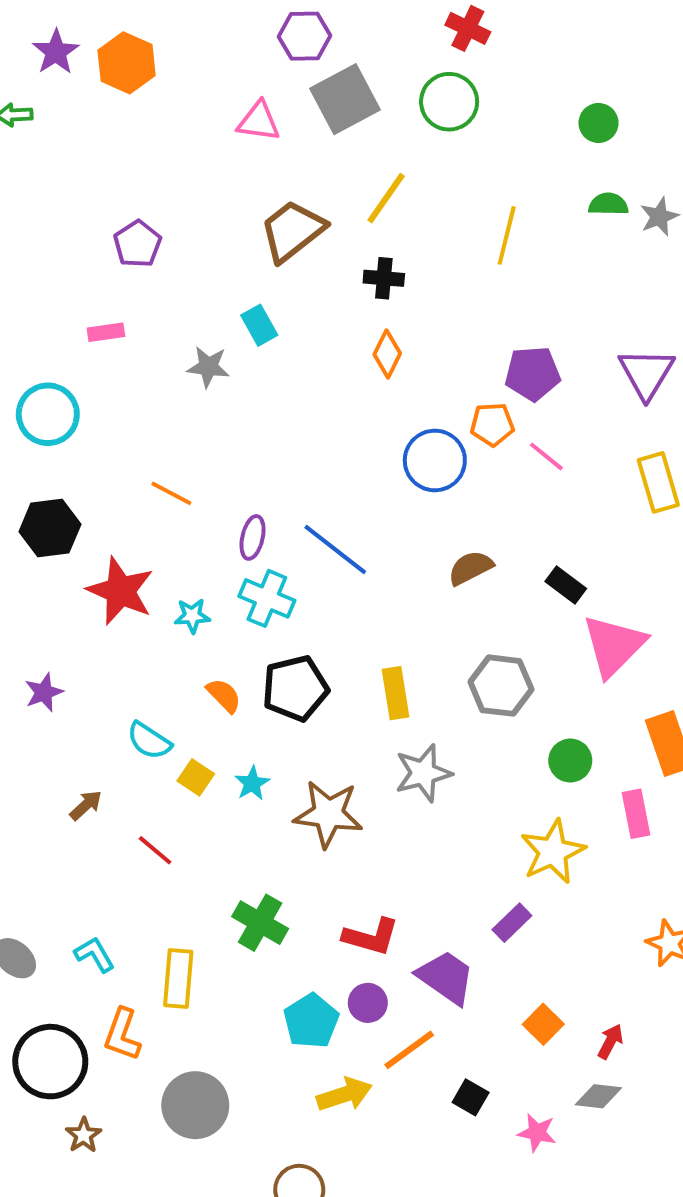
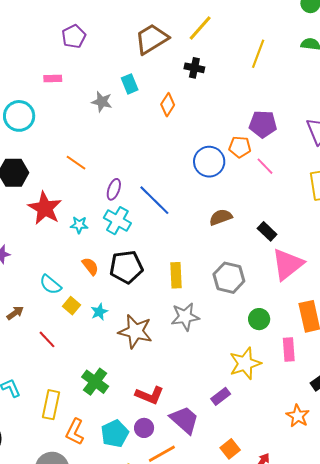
orange diamond: (387, 354) -> (168, 105), moved
orange L-shape: (122, 1034) -> (75, 432), moved

